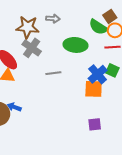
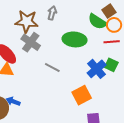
gray arrow: (53, 19) -> (52, 13), turned -80
gray line: (53, 73) -> (52, 68), turned 35
orange square: (94, 89) -> (82, 95), moved, turned -30

